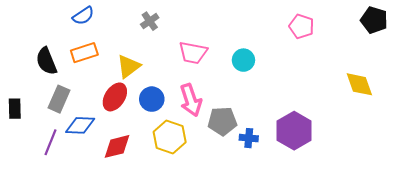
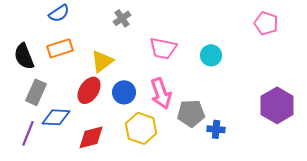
purple hexagon: (294, 131) -> (277, 105), moved

